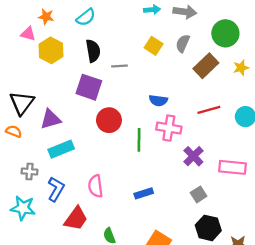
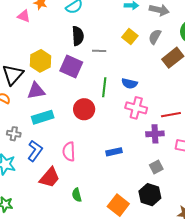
yellow hexagon: (51, 50) -> (40, 61), moved
red line: (209, 110) -> (171, 115), moved
red circle: (109, 120) -> (84, 109), moved
green line: (139, 140) -> (104, 87), moved
purple cross: (193, 156) -> (155, 134), turned 36
blue rectangle: (144, 193) -> (114, 152), moved
black hexagon: (208, 228) -> (150, 195), moved

